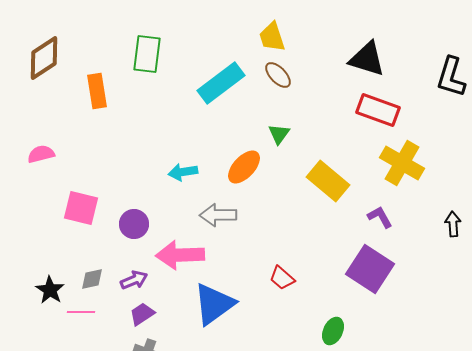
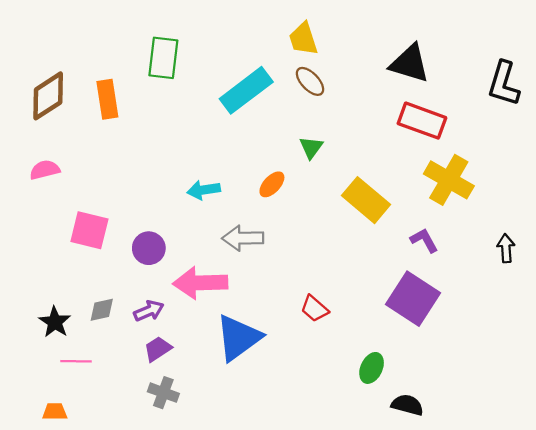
brown diamond: (44, 58) -> (48, 96), moved
orange ellipse: (244, 167) -> (272, 184), size x0.7
pink line: (81, 312) -> (76, 361), moved

